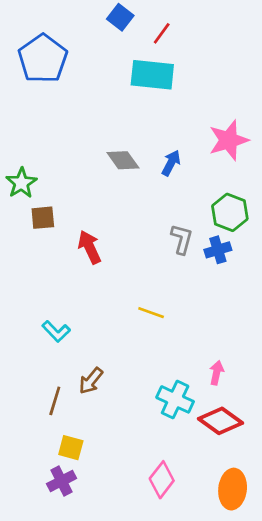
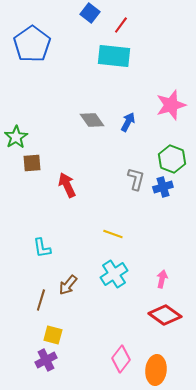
cyan L-shape: (56, 331) -> (42, 248), turned 35
cyan cross: (175, 399) -> (114, 274), moved, turned 32
orange ellipse: (233, 489) -> (156, 370), moved

